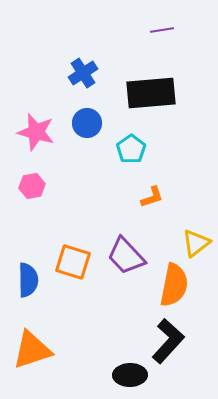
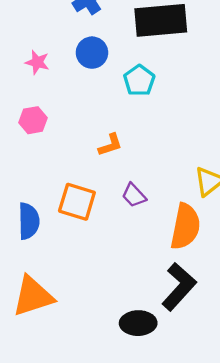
pink star: (36, 132) -> (37, 62), size x0.6
orange L-shape: (152, 197) -> (110, 145), moved
purple trapezoid: (126, 256) -> (134, 195), size x0.6

